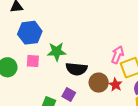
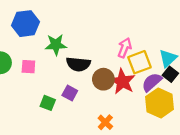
pink square: (33, 61) -> (28, 67), moved
red star: (116, 85) -> (122, 82), size x1.6

